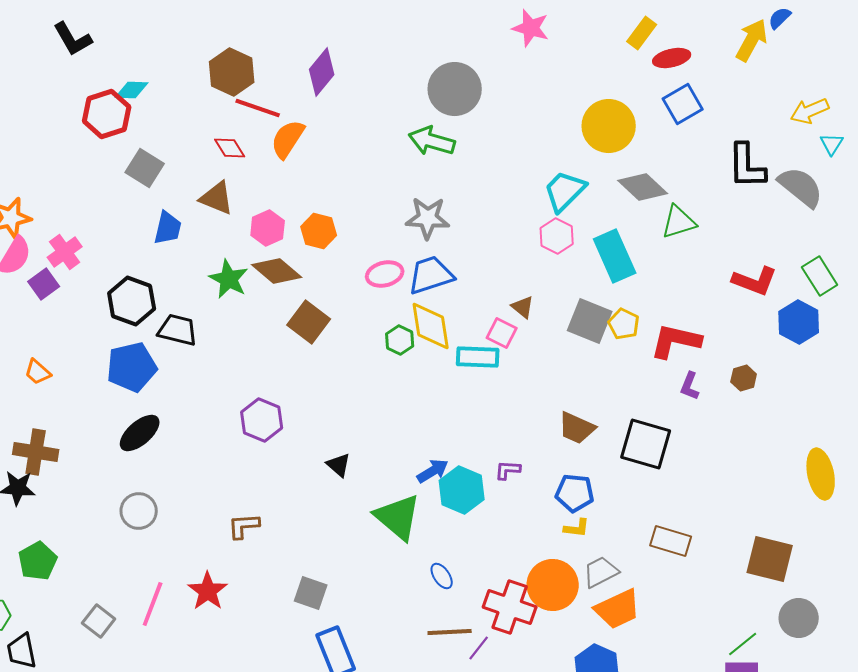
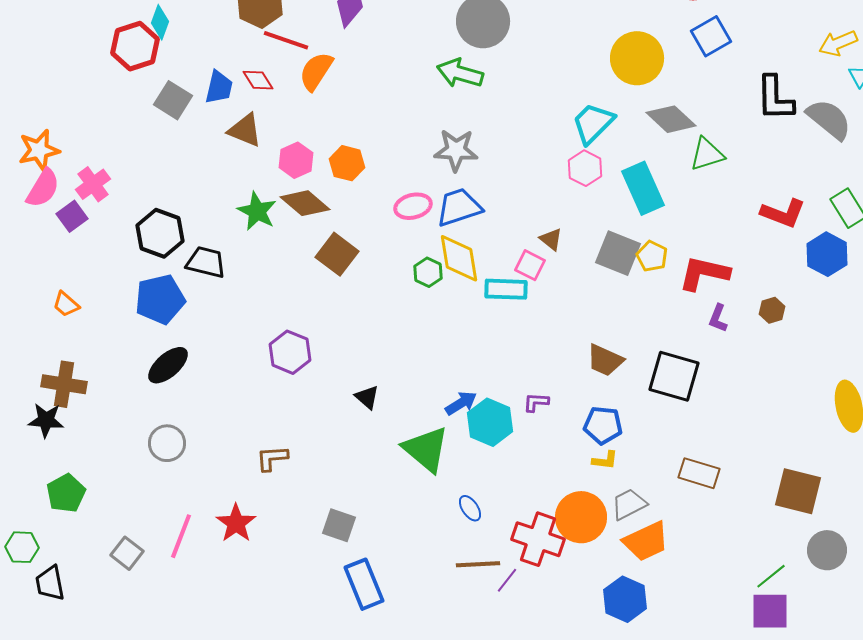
cyan diamond: (132, 90) -> (160, 22), turned -72
blue trapezoid: (168, 228) -> (219, 87), moved

